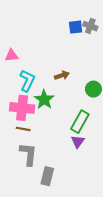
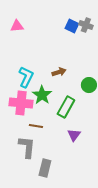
blue square: (76, 27) -> (72, 26), turned 32
pink triangle: (12, 55) -> (17, 26), moved
green rectangle: (80, 122) -> (66, 107), moved
brown line: (23, 129) -> (36, 126), moved

